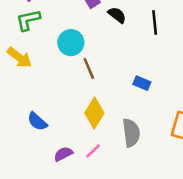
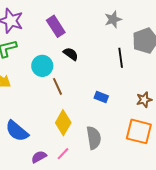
black semicircle: (117, 15) -> (71, 54), moved
black line: (155, 22) -> (121, 58), moved
blue semicircle: (37, 121) -> (17, 131), size x1.4

